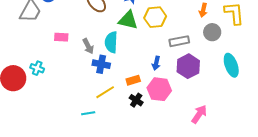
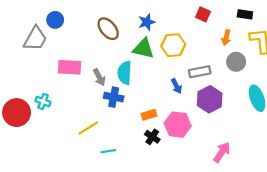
pink rectangle: (61, 37) -> (70, 67), size x1.5
blue arrow: (156, 63) -> (177, 86), moved, turned -40
yellow line: (105, 92) -> (88, 128), moved
cyan line: (88, 113) -> (108, 151), moved

